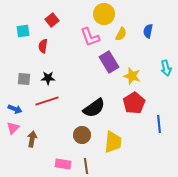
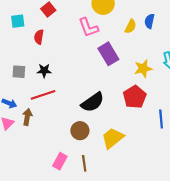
yellow semicircle: (121, 34) -> (130, 26), moved
yellow star: (132, 76) -> (143, 69), moved, turned -30
brown arrow: (32, 139) -> (27, 117), moved
yellow trapezoid: (113, 142) -> (113, 138), turned -135
pink rectangle: (63, 164) -> (60, 161), turned -70

